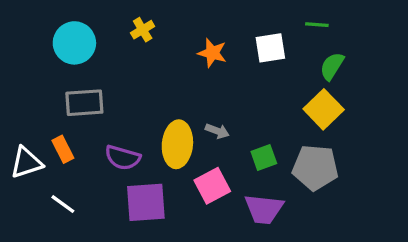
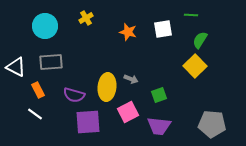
white triangle: (26, 163) -> (16, 67), moved, turned 45
gray pentagon: (315, 168) -> (212, 124), moved
white line: (63, 204) -> (35, 114), moved

